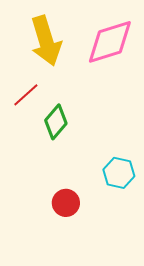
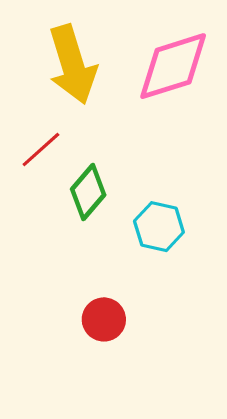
cyan hexagon: (119, 173) -> (159, 227), moved

